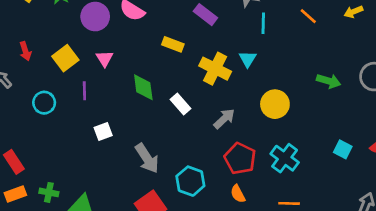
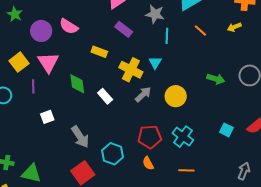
pink triangle: (105, 58) -> (48, 62), size x1.6
gray arrow: (224, 119) -> (143, 94), moved
red pentagon: (240, 158) -> (150, 137), turned -30

